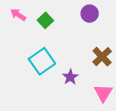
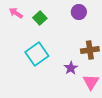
brown cross: (102, 57) -> (90, 50), turned 36
purple star: (70, 77) -> (71, 68), moved

